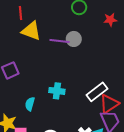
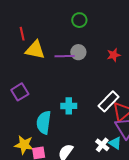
red star: (110, 20) -> (114, 55), moved
cyan semicircle: (30, 104) -> (44, 122), size x1.6

